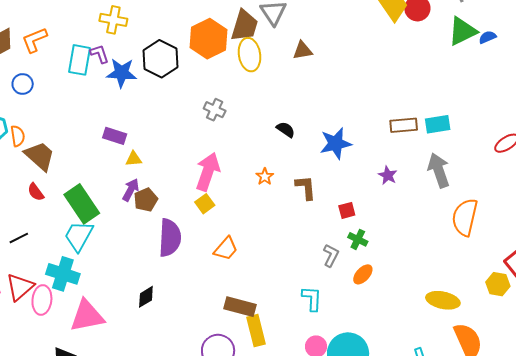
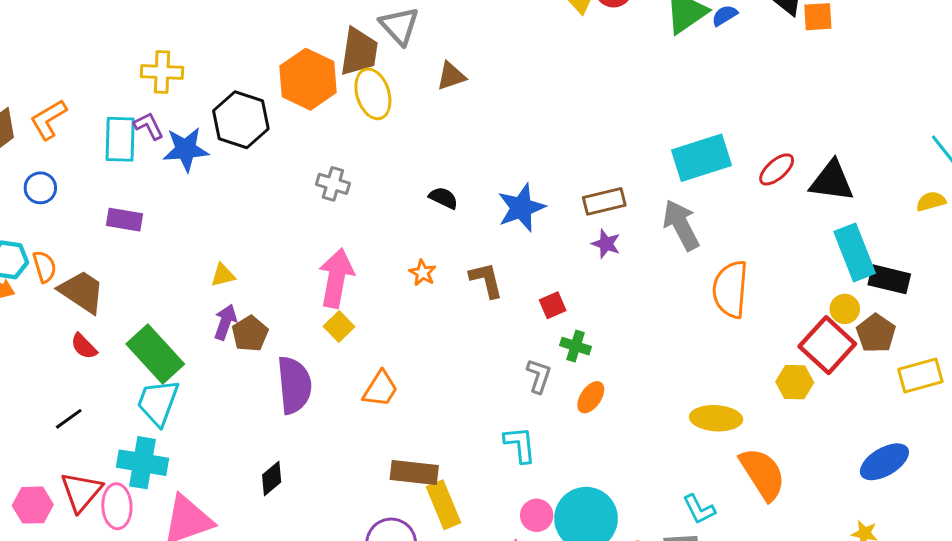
cyan rectangle: (438, 124) -> (702, 158), moved, size x1.5
brown rectangle: (404, 125) -> (604, 201), moved
purple rectangle: (115, 136) -> (124, 220), moved

